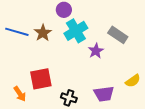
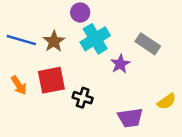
red square: (41, 79) -> (51, 80), moved
orange arrow: (20, 94) -> (19, 85), moved
black cross: (69, 98) -> (83, 98), moved

